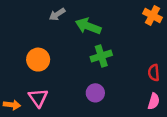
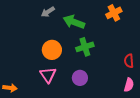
orange cross: (152, 15) -> (114, 13), moved, turned 35
orange circle: (38, 60) -> (52, 50), moved
pink triangle: (38, 98) -> (48, 75), moved

